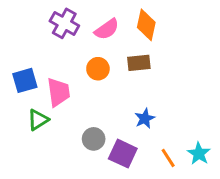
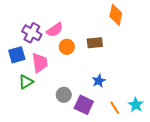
purple cross: (64, 23) -> (32, 33), moved
orange diamond: (146, 25) -> (116, 15), moved
pink semicircle: (107, 29) -> (55, 30), moved

